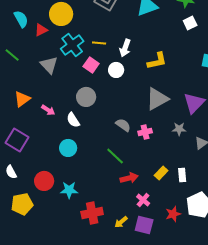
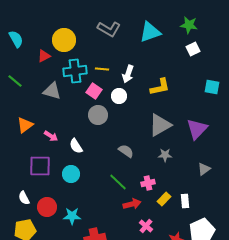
cyan semicircle: (21, 19) -> (16, 39), moved
cyan cross: (72, 45) -> (75, 71), turned 30
gray triangle: (49, 65) -> (52, 91), turned -30
gray circle: (86, 97) -> (98, 115), moved
gray star: (179, 129) -> (165, 155), moved
pink cross: (145, 132) -> (148, 183), moved
purple square: (17, 140) -> (40, 166), moved, turned -30
white semicircle: (11, 172) -> (24, 198), moved

